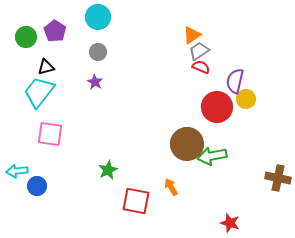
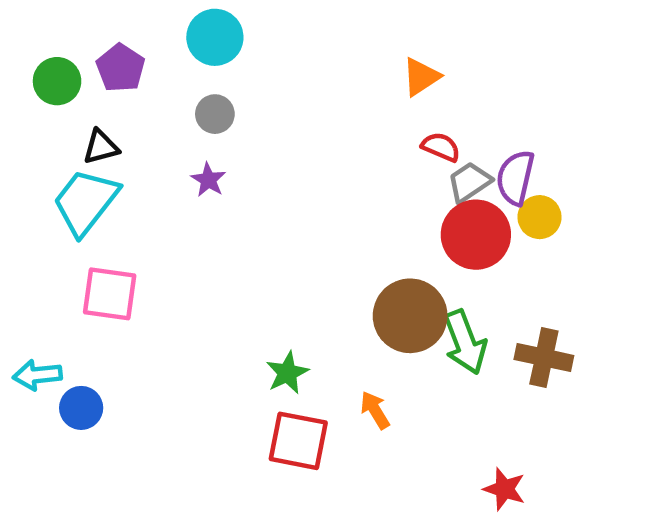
gray trapezoid: (199, 51) -> (469, 182), moved
green arrow: (212, 156) -> (465, 342), turned -100
green star: (108, 170) -> (287, 373), moved
brown cross: (278, 178) -> (544, 357), moved

